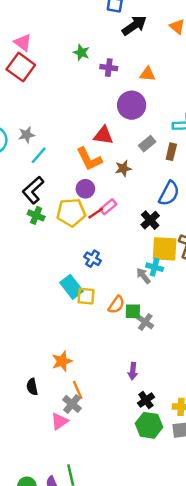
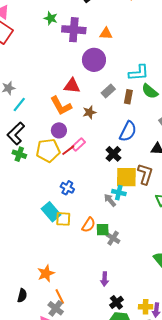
purple cross: (109, 68) -> (74, 30), size x1.6
black semicircle: (32, 387) -> (22, 296), turned -152

